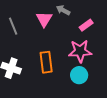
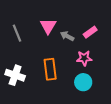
gray arrow: (63, 10) -> (67, 36), moved
pink star: (80, 51) -> (84, 58), size x0.7

